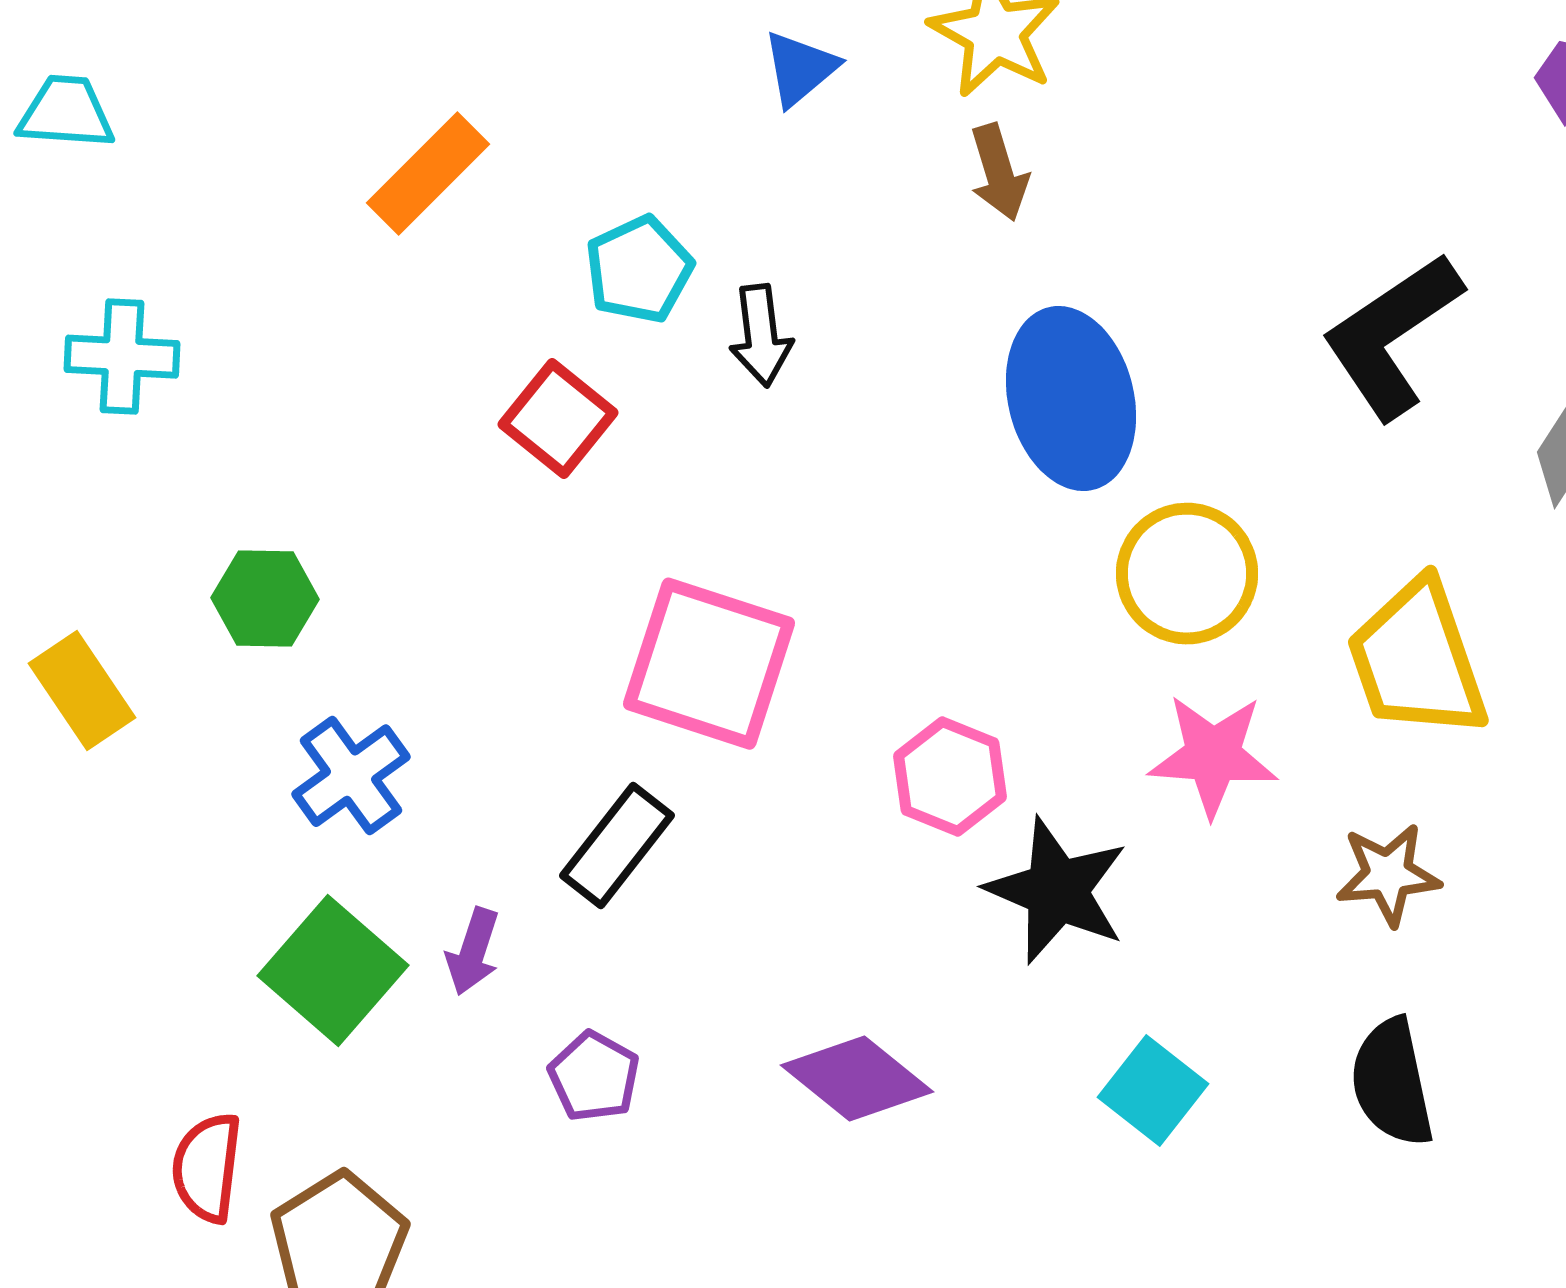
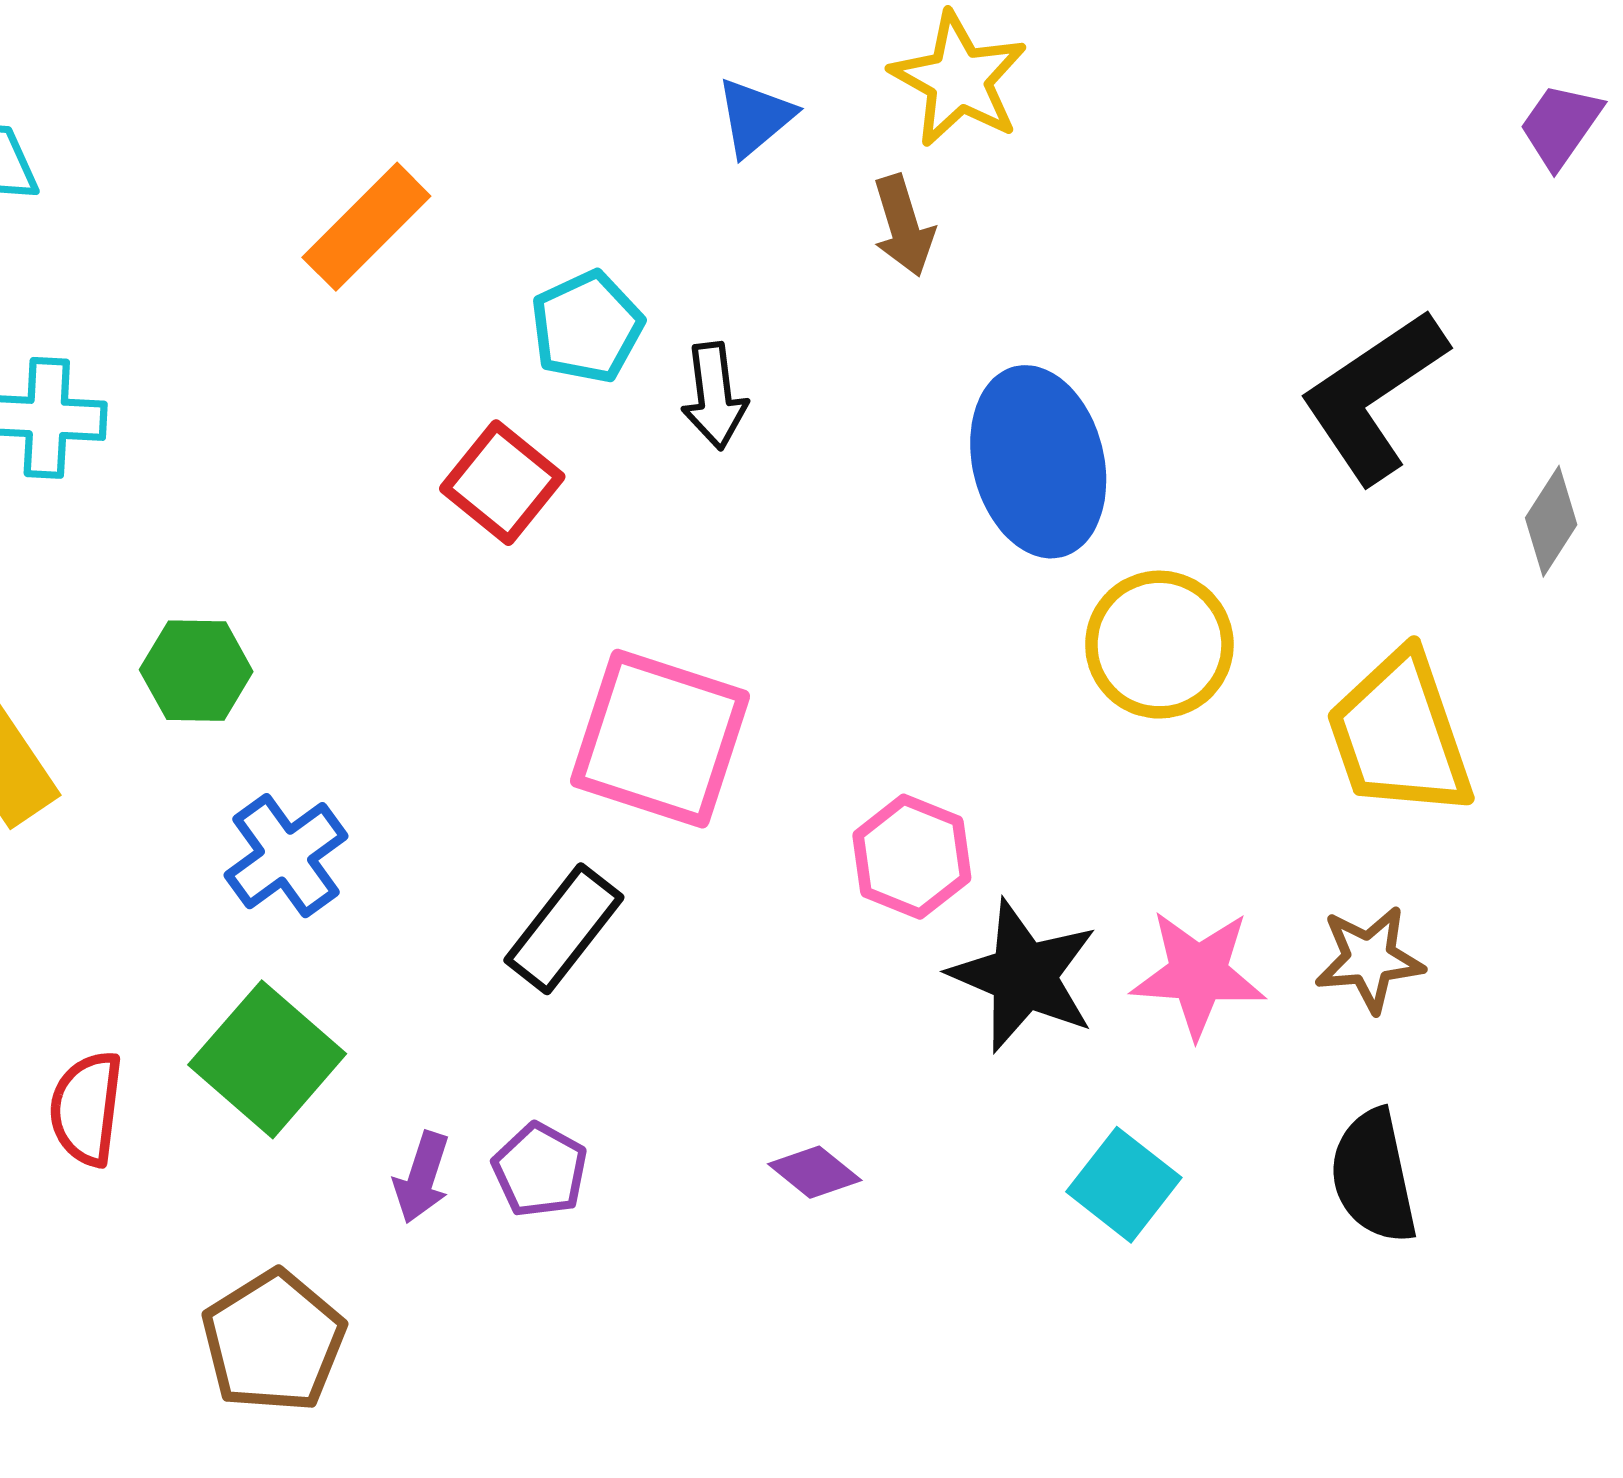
brown arrow: (999, 173) -> (903, 226), moved
pink star: (1213, 756) -> (1198, 974), moved
purple arrow: (473, 952) -> (422, 1177), moved
purple diamond: (857, 1079) -> (815, 1172), size x0.6
red semicircle: (207, 1168) -> (86, 1108), moved

